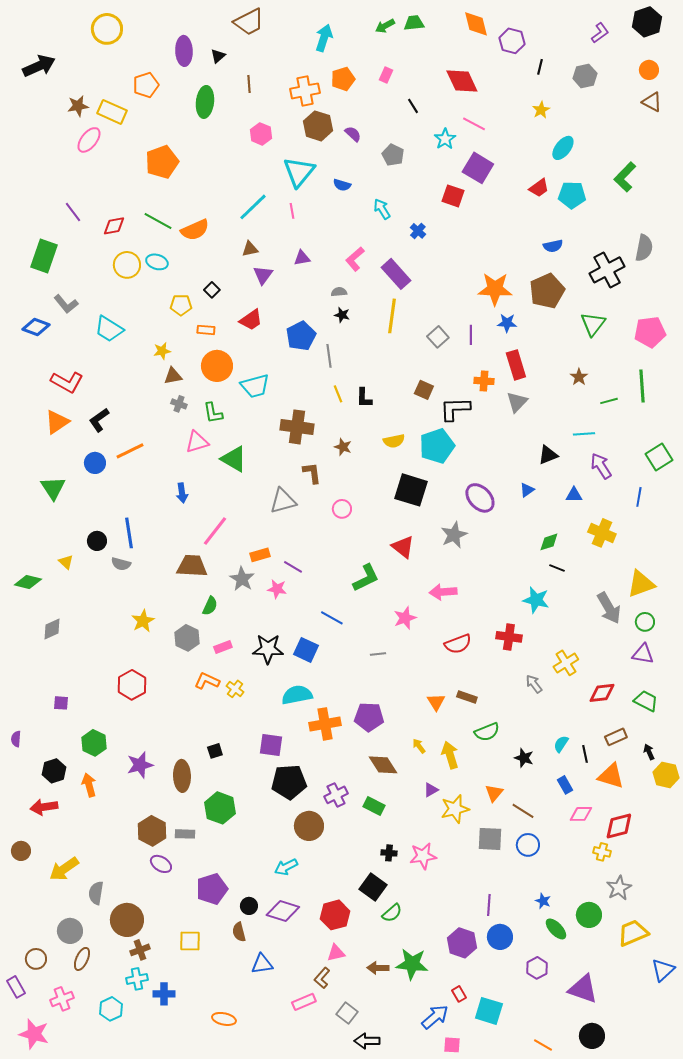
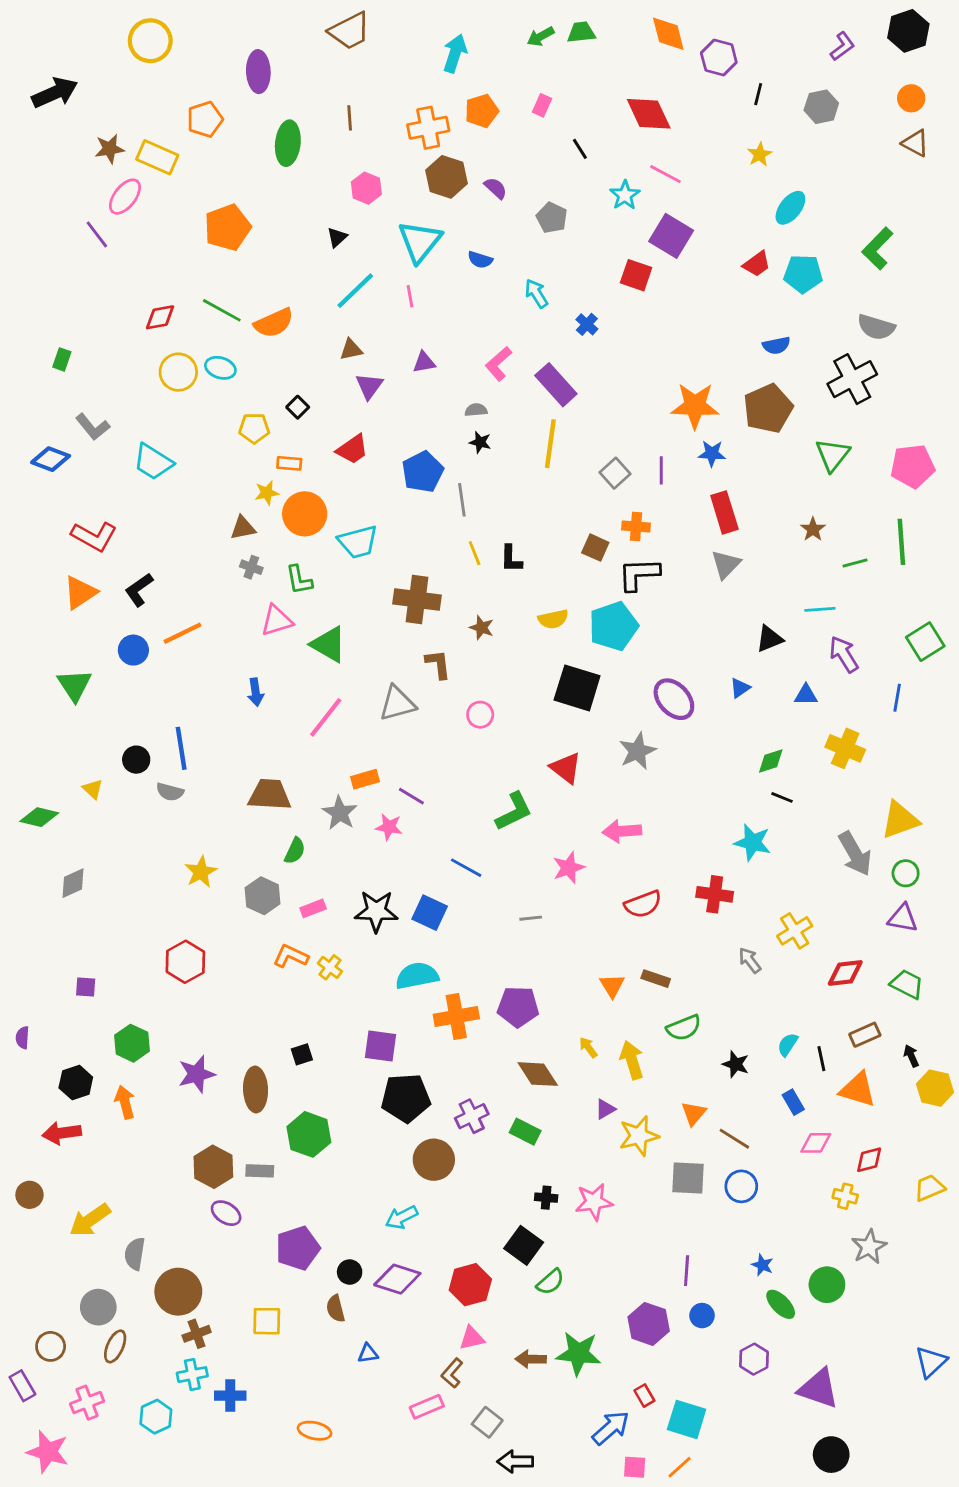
black triangle: (218, 56) -> (337, 237), moved
purple line: (73, 212) -> (97, 234), moved
gray semicircle: (644, 248) -> (876, 327), moved, turned 96
green rectangle: (44, 256) -> (62, 359), size x0.5
yellow star: (162, 351) -> (267, 493), moved
orange cross: (484, 381) -> (636, 526), moved
pink line: (215, 531) -> (326, 717), moved
red diamond: (619, 826) -> (869, 1160), size x0.7
yellow trapezoid: (633, 933) -> (929, 1188), moved, size x0.7
blue circle: (500, 937) -> (702, 1316), size x0.7
blue triangle: (262, 964) -> (368, 1353), size x0.7
orange line: (543, 1045) -> (680, 1467), moved, turned -72

